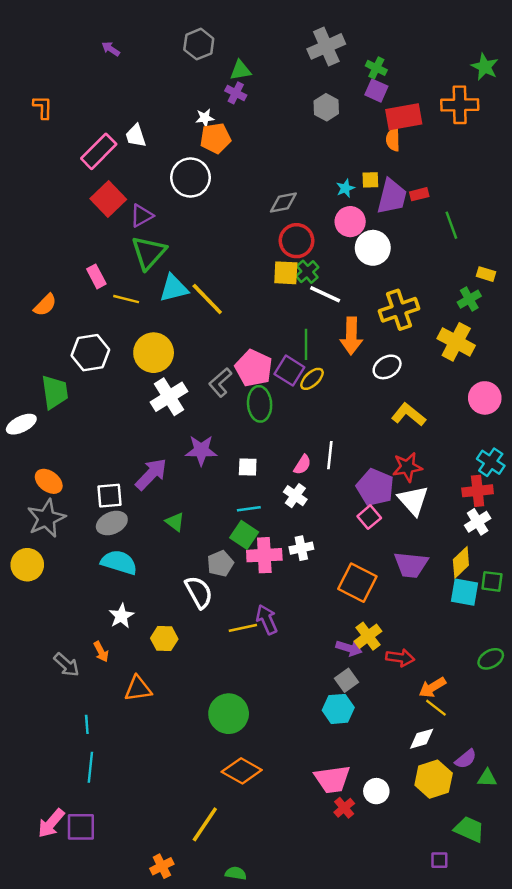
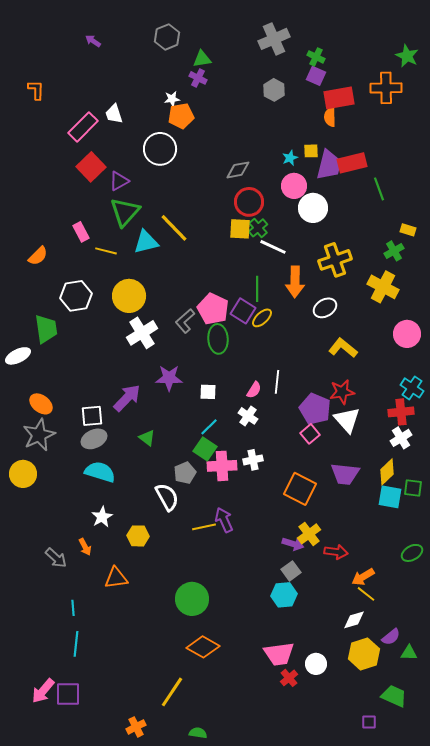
red rectangle: (419, 194) -> (352, 163), size x1.8
yellow line: (207, 299) -> (174, 228), moved
cyan line: (249, 509) -> (209, 427), turned -36

